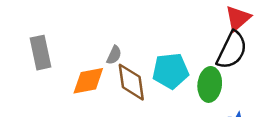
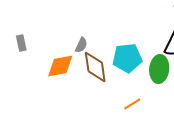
gray rectangle: (40, 53) -> (21, 43), size x0.6

